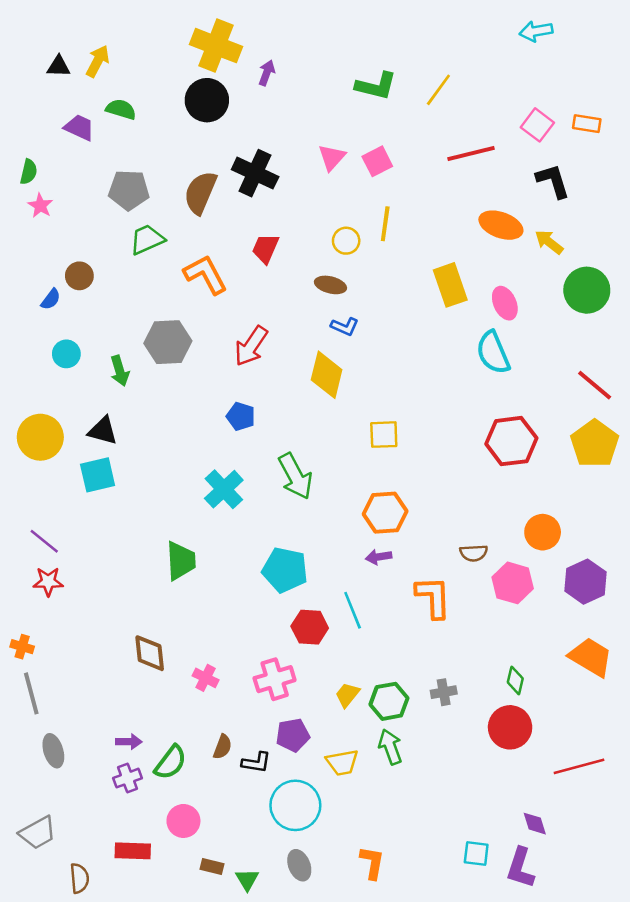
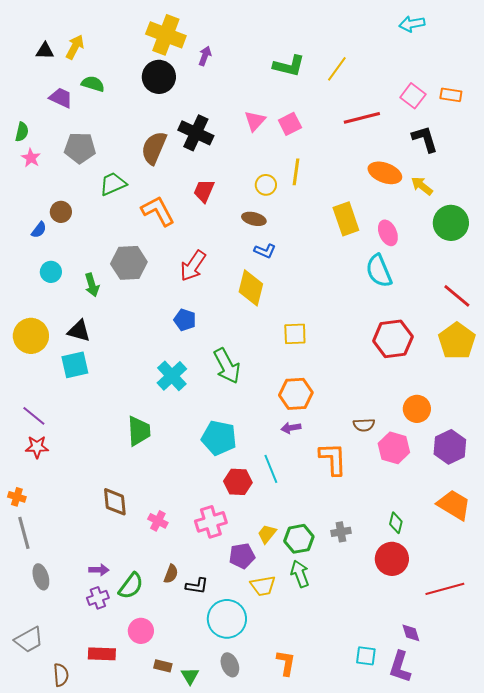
gray pentagon: (129, 190) -> (80, 148), moved
purple pentagon: (293, 735) -> (242, 556), moved

